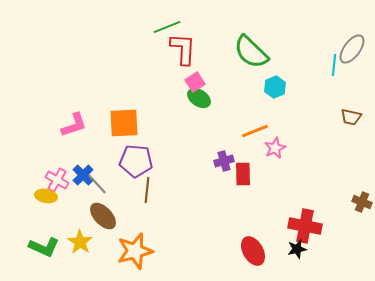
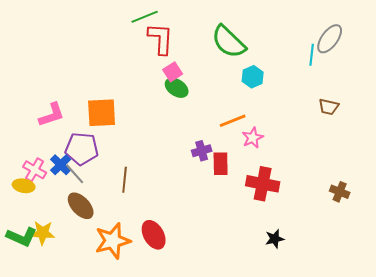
purple pentagon: (136, 161) -> (82, 149), moved
red cross: (305, 226) -> (263, 184), moved
yellow star: (80, 242) -> (43, 233), moved, turned -30
red ellipse: (253, 251) -> (154, 235), moved

